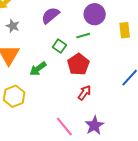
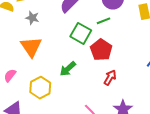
green square: (59, 46) -> (81, 33), size x1.5
green arrow: (38, 69) -> (68, 69), moved

